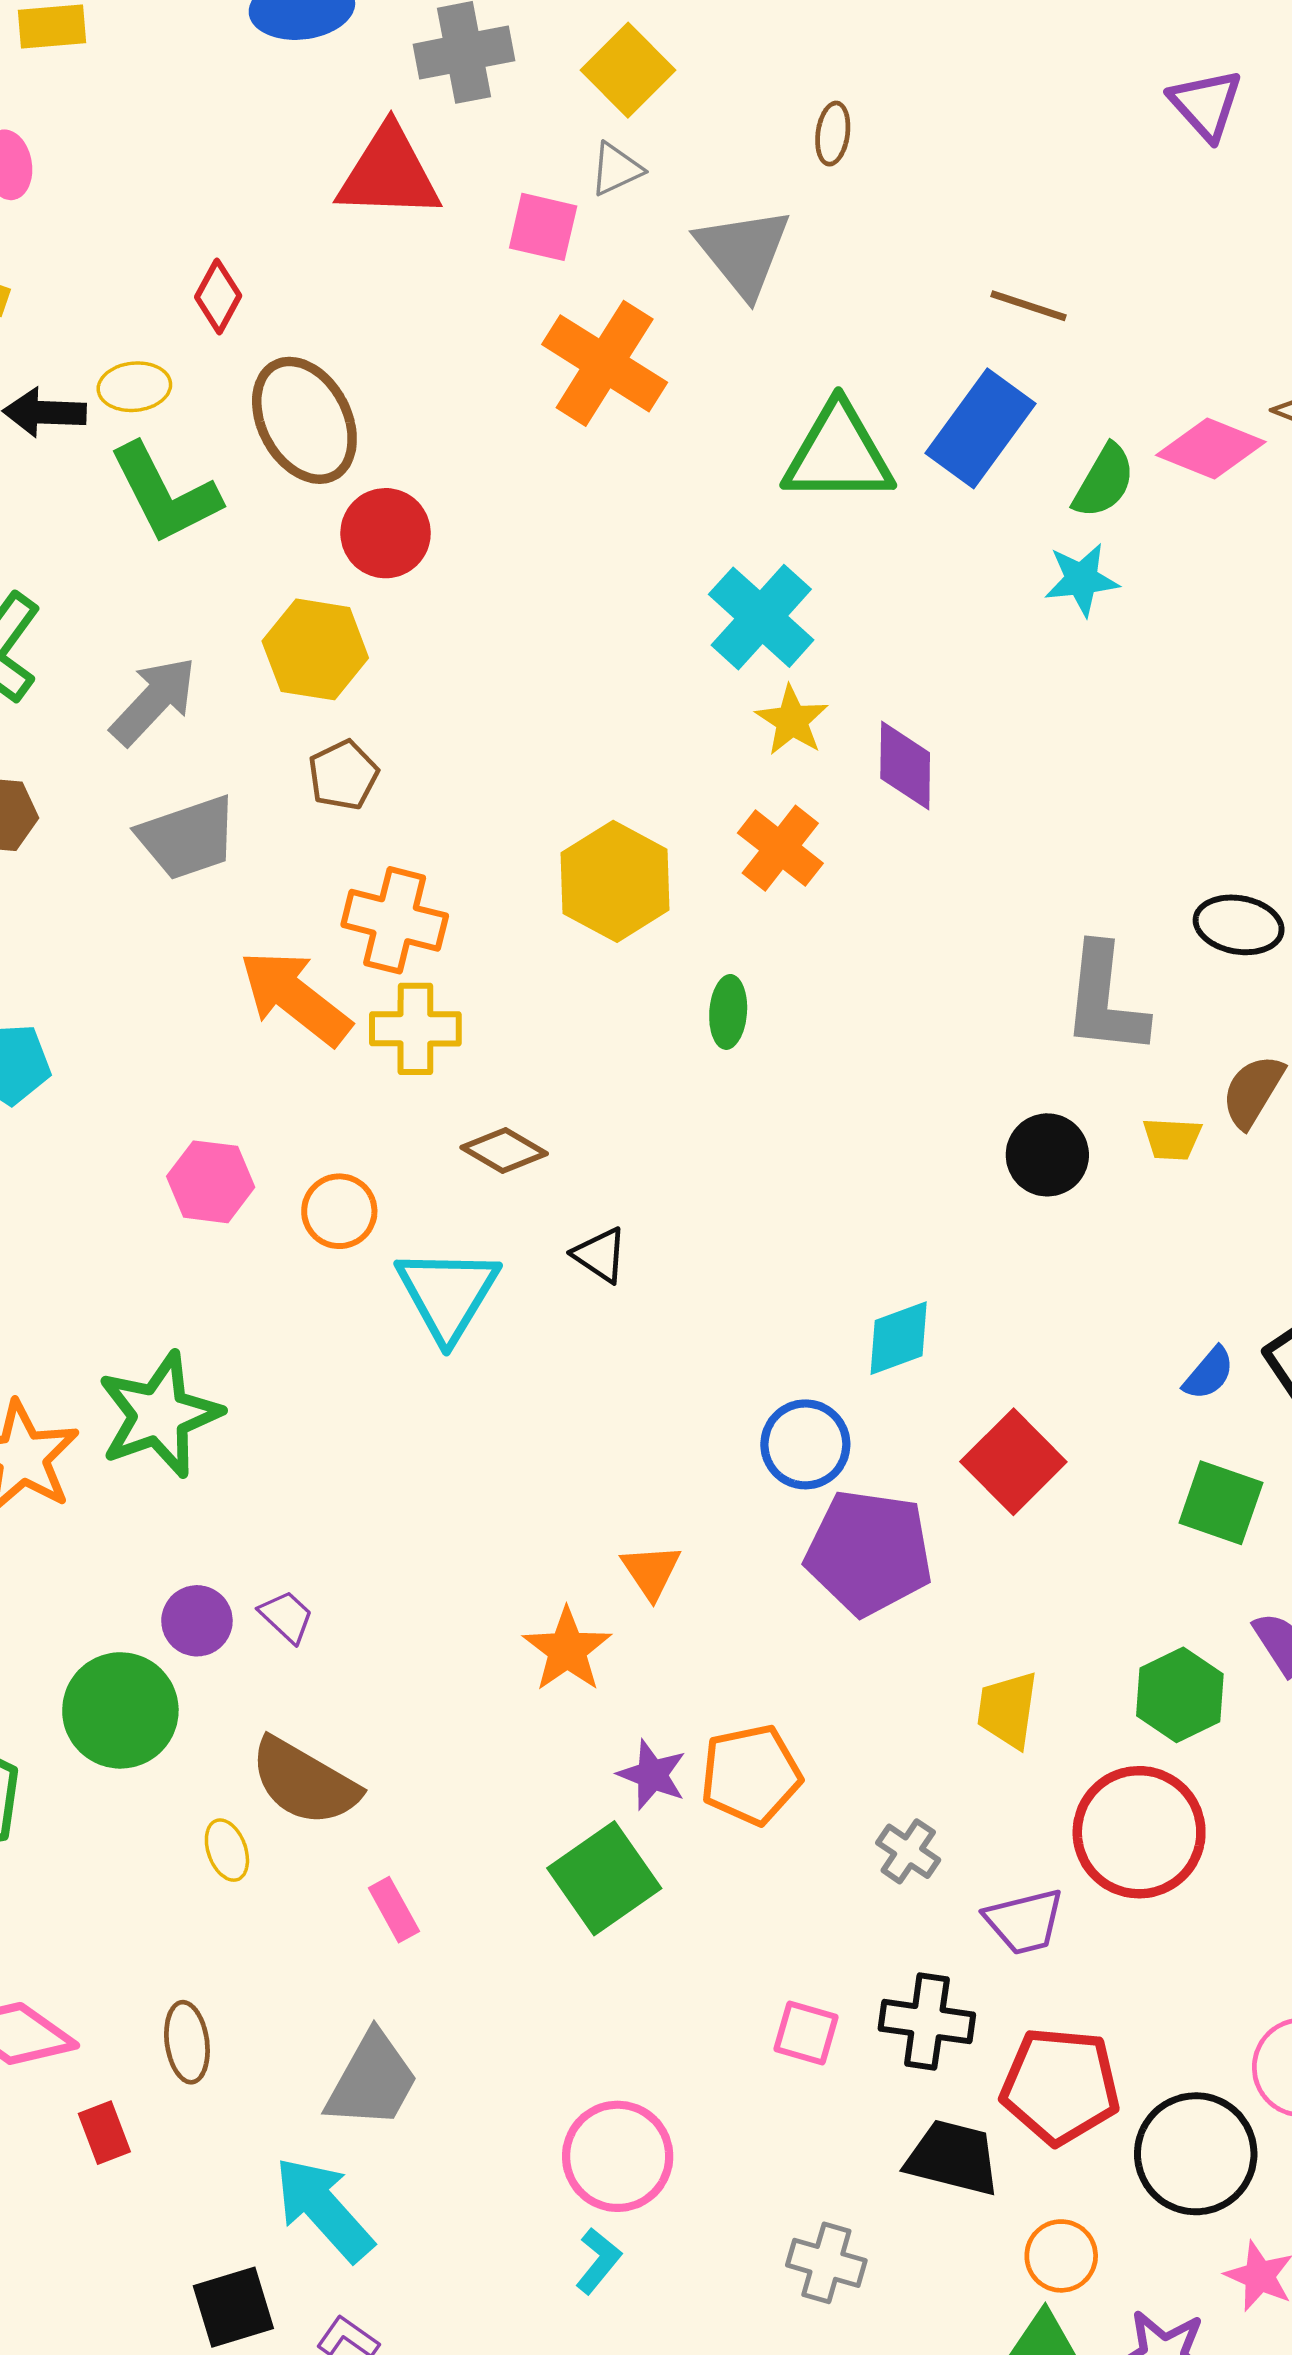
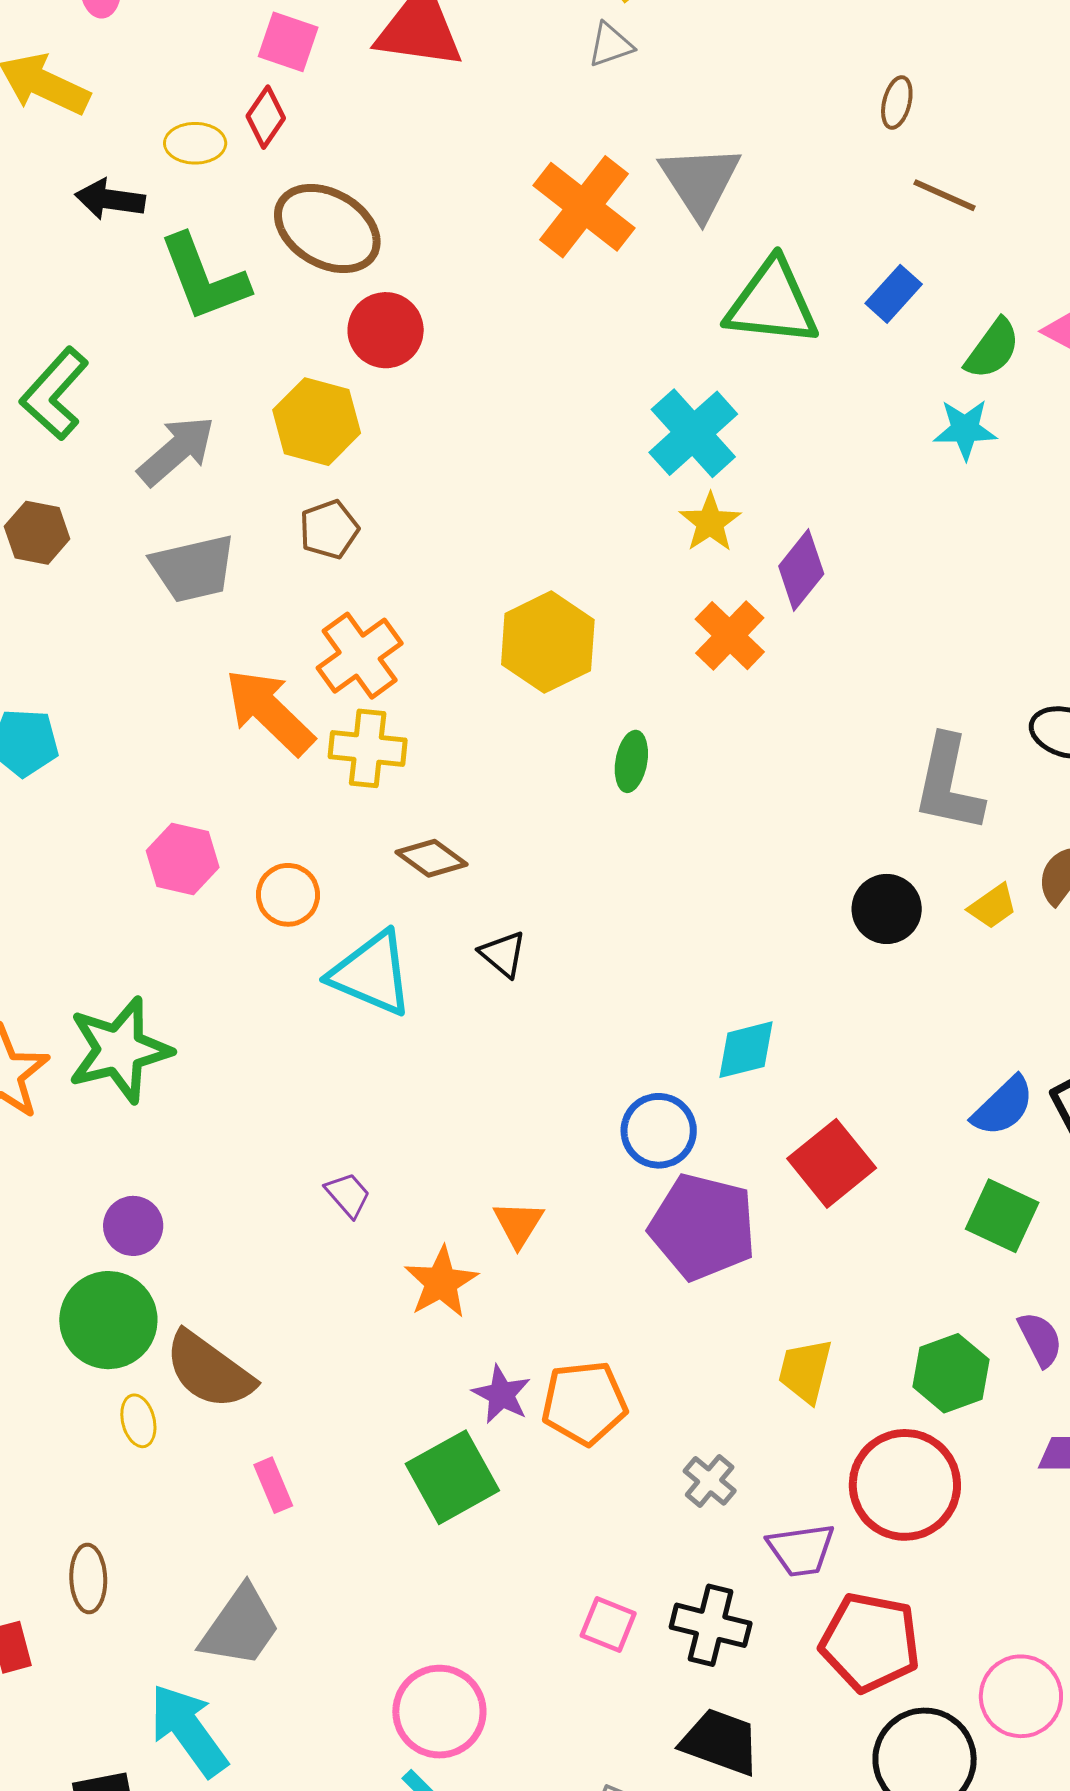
brown ellipse: (833, 134) -> (897, 102), moved
pink square: (543, 227) -> (288, 42), moved
gray triangle: (743, 252) -> (700, 182), moved
yellow ellipse: (134, 387) -> (195, 143), moved
brown ellipse: (304, 420) -> (327, 229), turned -38
blue rectangle: (980, 428) -> (894, 294), size x0.6
purple diamond: (905, 765) -> (801, 570), turned 32
orange cross: (780, 848) -> (730, 636), moved
orange cross: (395, 920) -> (360, 656), turned 34
yellow trapezoid: (1172, 1139) -> (993, 906), turned -44
cyan triangle: (448, 1294) -> (372, 974), turned -44
blue semicircle: (1209, 1373) -> (1003, 1106), size x1.4
purple trapezoid: (286, 1617) -> (348, 1195), moved
green circle: (120, 1710) -> (108, 1320), moved
red pentagon: (1060, 2086) -> (870, 1642), moved

